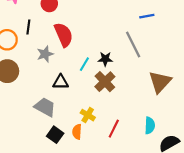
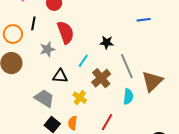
gray line: (133, 44) -> (127, 66), moved
black star: (105, 59) -> (107, 42), moved
yellow cross: (88, 115) -> (80, 98), moved
cyan semicircle: (150, 125) -> (128, 97), moved

